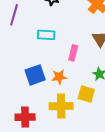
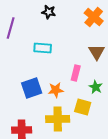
pink rectangle: (73, 53) -> (76, 73), moved

